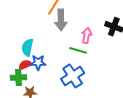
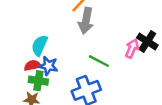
pink arrow: (87, 35) -> (132, 49), moved
green cross: (18, 78) -> (38, 81), moved

